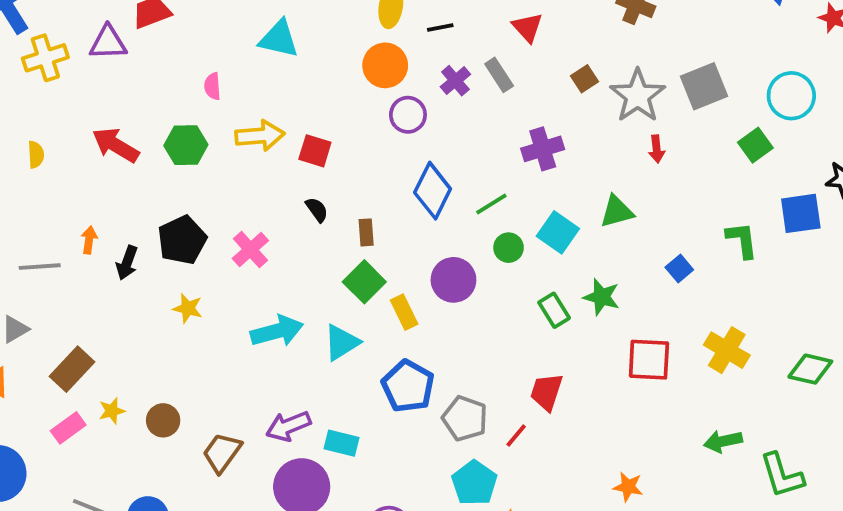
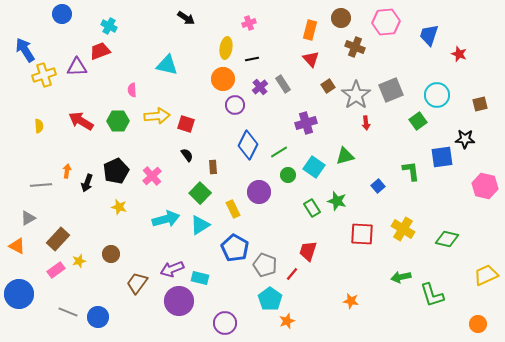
red triangle: (528, 27) -> (311, 59), moved
green square: (364, 282) -> (200, 193), moved
brown circle: (163, 420) -> (111, 254), moved

